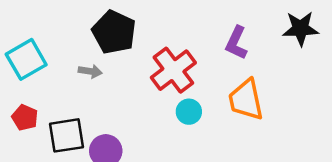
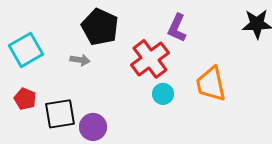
purple L-shape: (236, 43) -> (177, 28), moved

